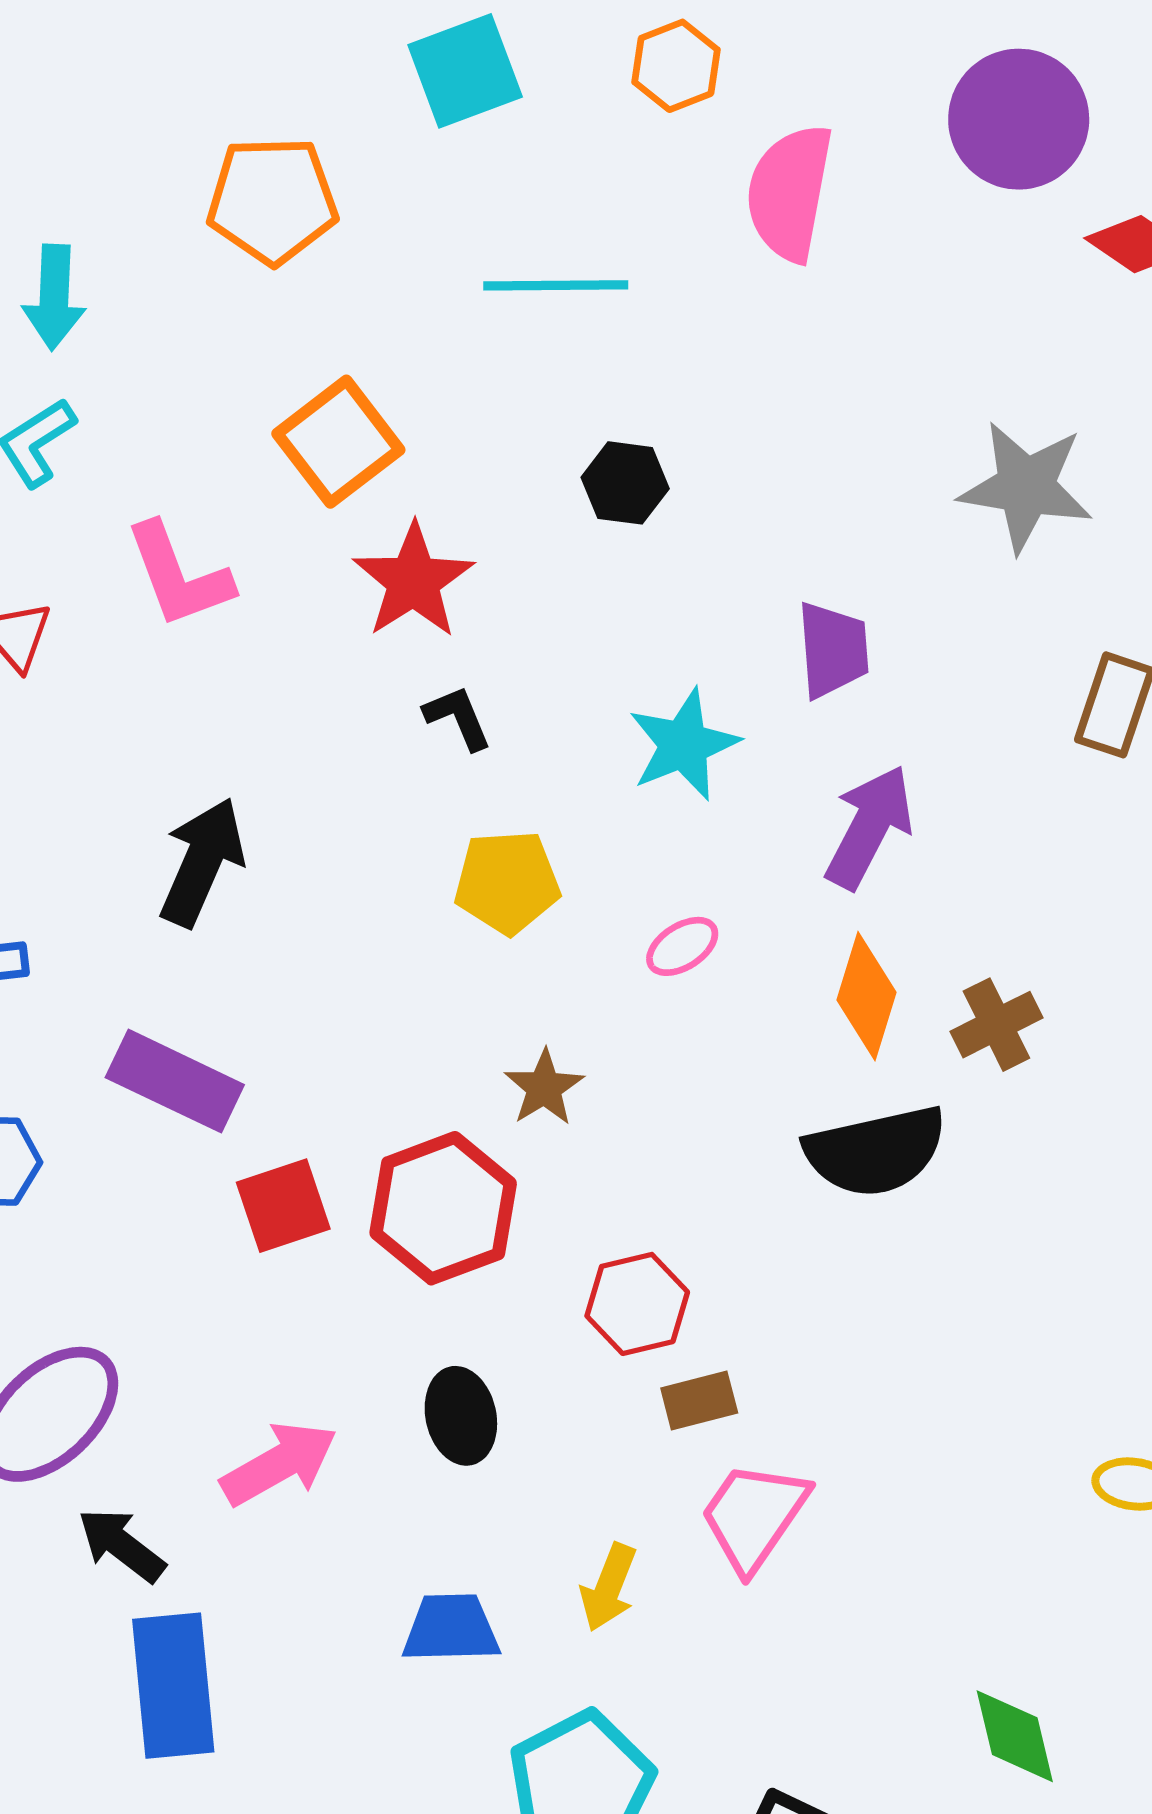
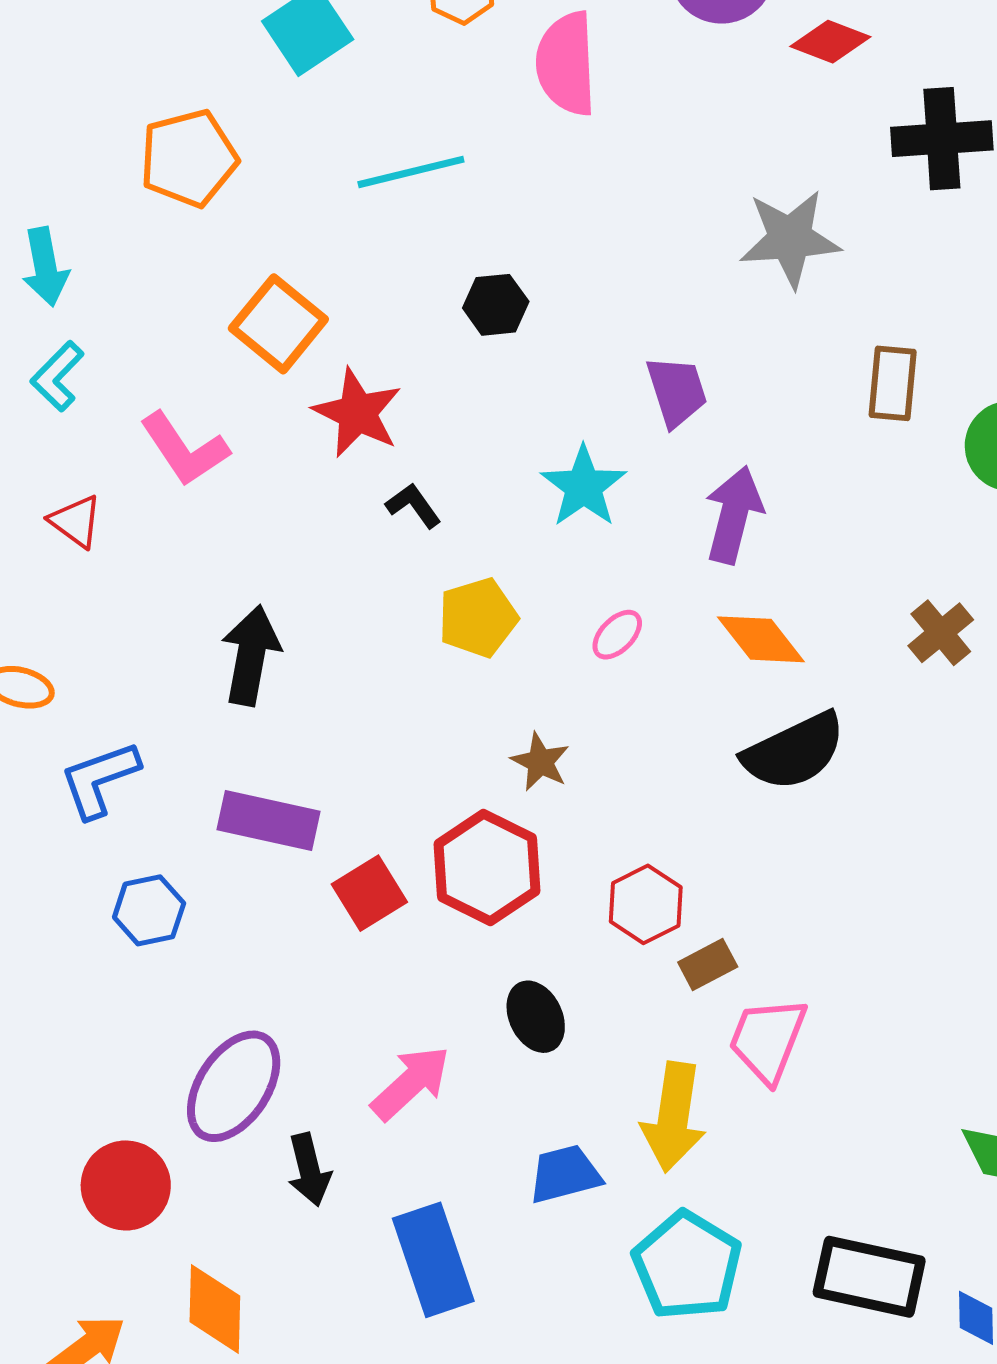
orange diamond: (867, 996) -> (761, 639), turned -42
brown cross: (996, 1025) -> (941, 633), moved
black arrow: (121, 1545) -> (309, 1170), turned -128
yellow arrow: (609, 1587) -> (673, 1117), size x1.6
blue rectangle: (173, 1686) -> (433, 1260), moved

